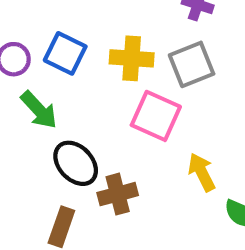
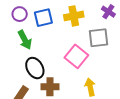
blue square: (65, 53) -> (43, 18), turned 36
yellow cross: (132, 58) -> (74, 16), moved, turned -30

